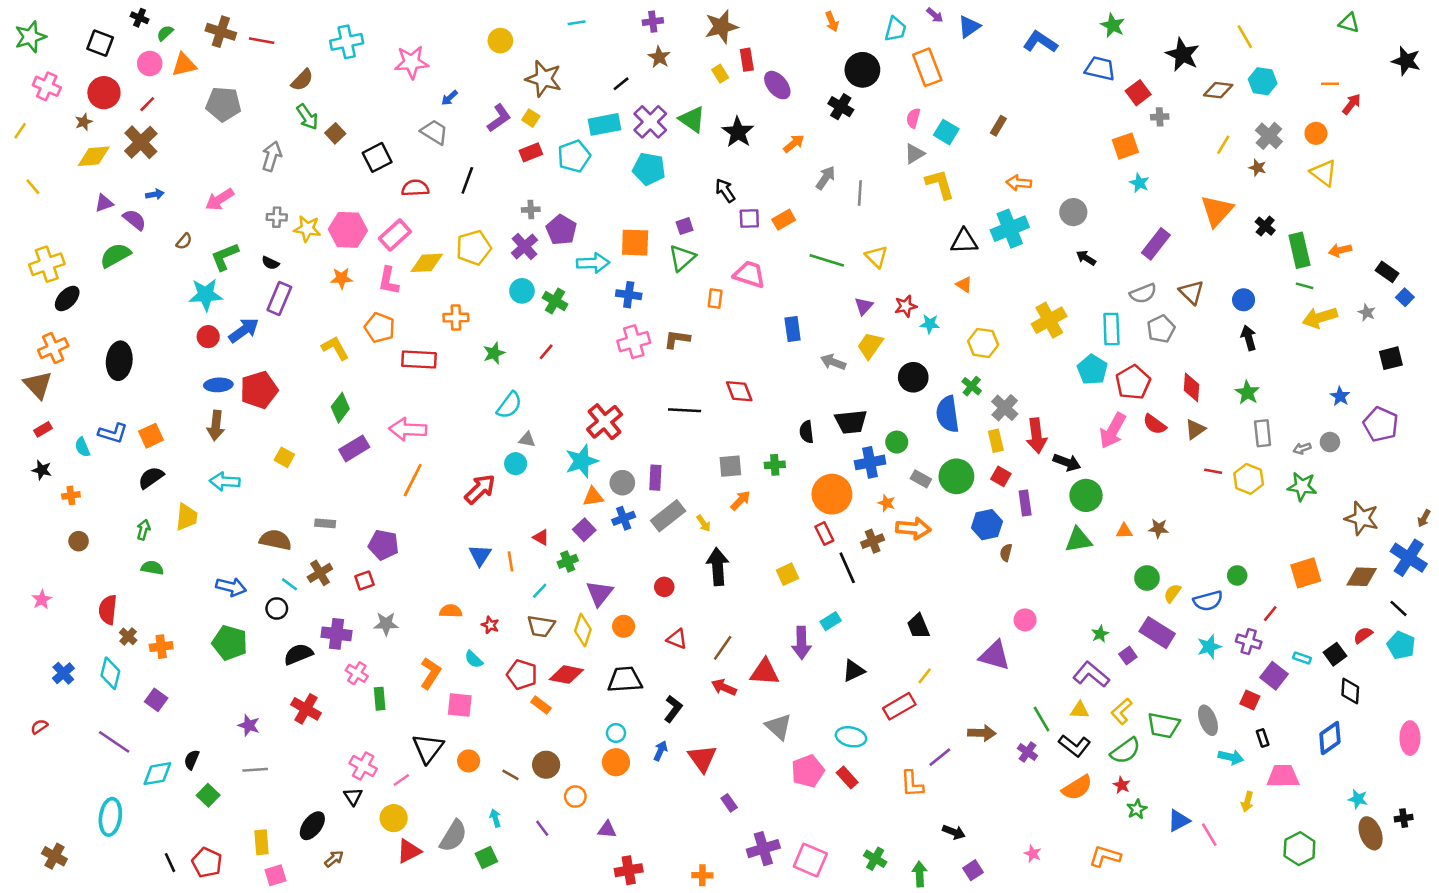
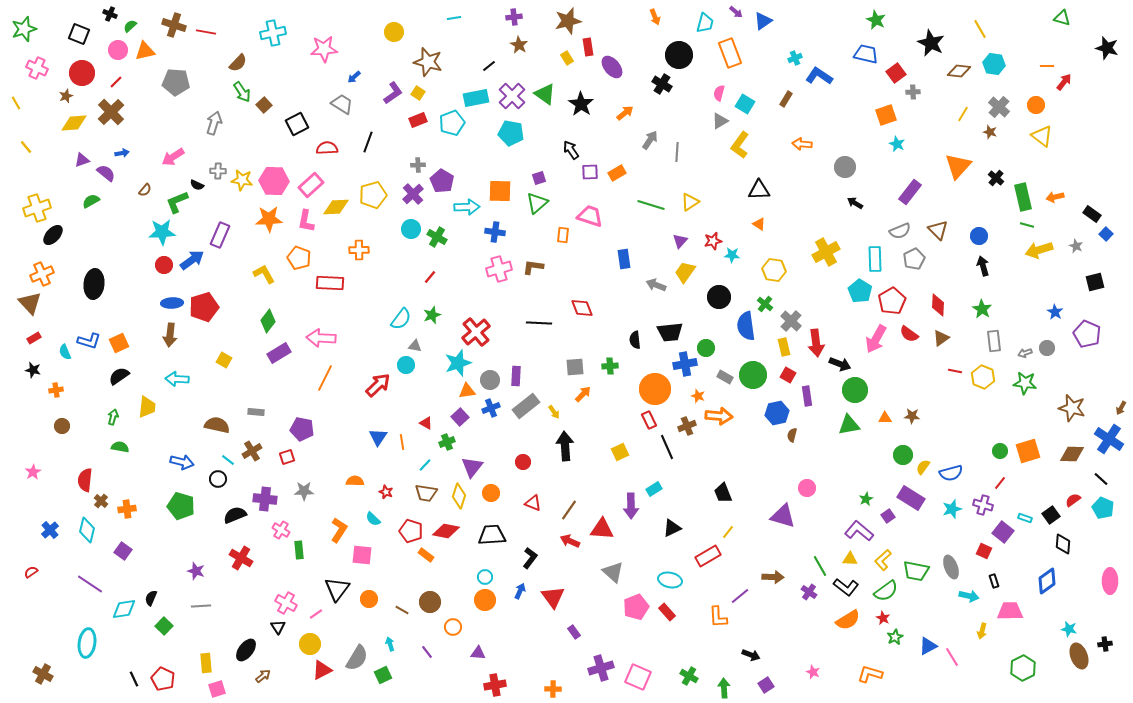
blue L-shape: (1040, 42) -> (819, 76), moved
yellow line: (20, 131) -> (16, 103), turned -64
yellow L-shape: (940, 184) -> (740, 145), turned -128
cyan cross: (1010, 229) -> (795, 58), moved, size x0.5
green semicircle: (115, 255) -> (91, 201), size x0.7
yellow triangle: (876, 257) -> (690, 202), turned 42
black semicircle: (270, 263) -> (197, 185), moved
orange star: (342, 278) -> (269, 219), size x1.5
green star: (494, 353) -> (432, 315), moved
green circle: (1237, 575) -> (1000, 451), moved

